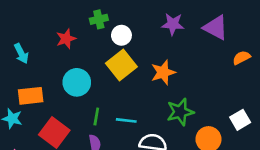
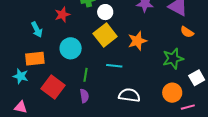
cyan arrow: (21, 54) -> (37, 30), moved
orange semicircle: (241, 58) -> (187, 32), moved, turned -120
green star: (180, 112) -> (173, 59), moved
cyan line: (126, 120) -> (114, 66), moved

